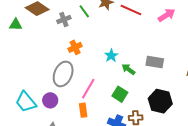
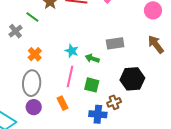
pink line: (88, 89) -> (70, 76), moved
purple circle: (50, 100) -> (34, 107), moved
orange rectangle: (83, 110) -> (62, 103), moved

